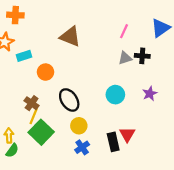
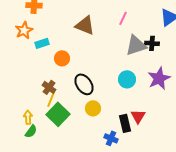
pink line: (124, 31) -> (123, 18), moved
gray triangle: (125, 58) -> (136, 45), size x1.6
purple star: (150, 94) -> (159, 78), size x1.6
blue cross: (82, 147) -> (111, 138), moved, turned -32

